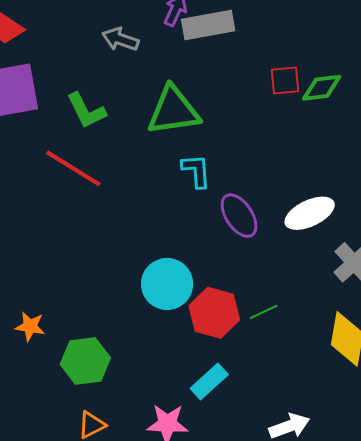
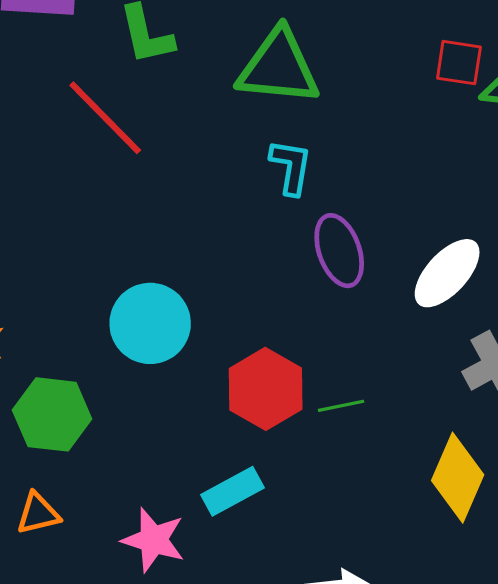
white ellipse: (310, 213) -> (447, 273), turned -36
cyan circle: (167, 284) -> (150, 323), moved

